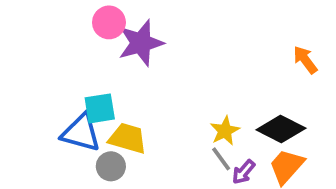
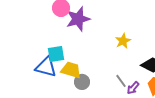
yellow star: (225, 131) -> (123, 41), moved
gray circle: (111, 166) -> (82, 82), moved

